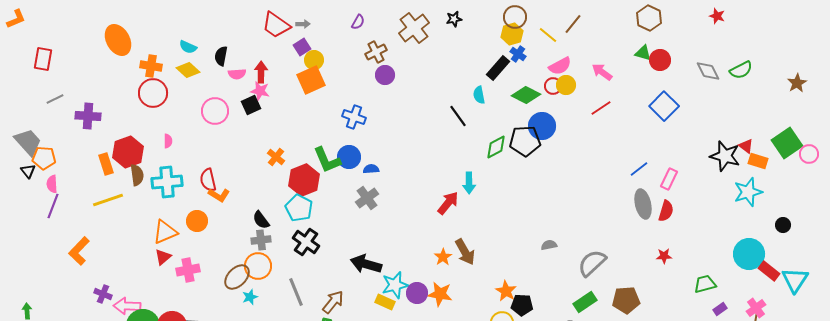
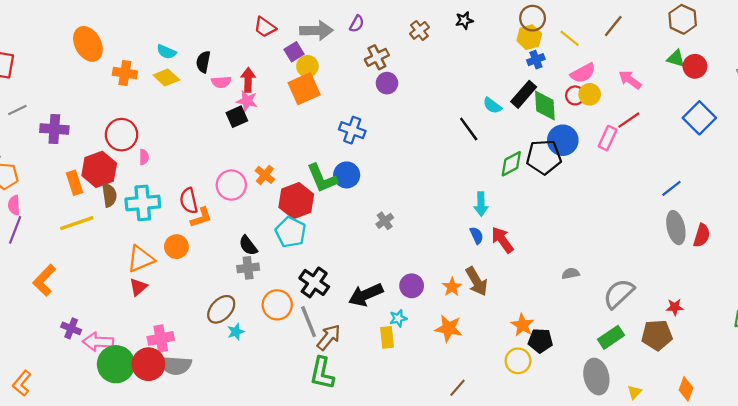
gray arrow: (303, 24) -> (316, 30), moved, size x2.0
brown line: (573, 24) -> (613, 26), moved
red trapezoid: (276, 25) -> (265, 27), size x0.7
brown cross: (414, 28) -> (419, 30), size x0.6
blue cross: (518, 54) -> (536, 60), turned 35
black rectangle: (498, 68) -> (524, 94), moved
red circle: (153, 93) -> (122, 135), moved
cyan semicircle: (479, 95) -> (492, 106), turned -42
green diamond: (526, 95) -> (545, 106), turned 60
pink circle: (215, 111) -> (231, 185), moved
blue semicircle: (371, 169) -> (477, 235), moved, turned 70
pink rectangle: (669, 179) -> (608, 138), moved
orange L-shape: (219, 195) -> (201, 217), turned -50
gray cross: (367, 198) -> (385, 221), moved, size x0.7
red arrow: (448, 203) -> (502, 240), moved, turned -75
black cross: (306, 242) -> (314, 282), moved
red star: (664, 256) -> (675, 307), moved
black arrow: (366, 264) -> (366, 295), turned -40
orange circle: (258, 266) -> (277, 305), moved
pink cross: (188, 270) -> (161, 338), moved
cyan star: (395, 285) -> (398, 318), size x0.6
gray line: (296, 292) -> (309, 322), moved
purple circle: (417, 293) -> (412, 286), moved
yellow rectangle: (385, 302) -> (387, 337), turned 60

